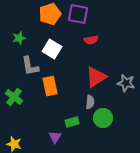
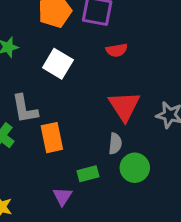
gray L-shape: (30, 66) -> (25, 109), moved
red triangle: (96, 77) -> (124, 106), turned -30
orange rectangle: (50, 86) -> (52, 138), moved

